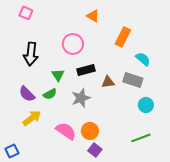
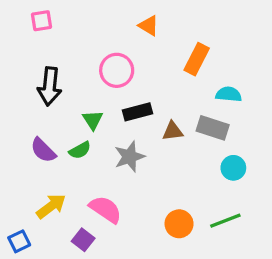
pink square: (26, 13) -> (42, 21), turned -32
cyan semicircle: (143, 59) -> (229, 94), turned -35
yellow arrow: (32, 118) -> (51, 206), moved
orange circle: (90, 131) -> (179, 224), moved
purple square: (95, 150) -> (83, 240), moved

